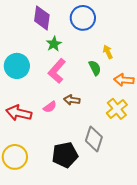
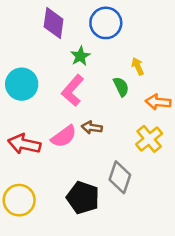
green star: (54, 44) -> (80, 56), moved
pink semicircle: (50, 107) -> (64, 136), size x1.5
black pentagon: (65, 155) -> (83, 198), turned 30

